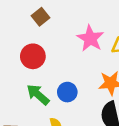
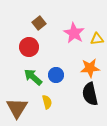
brown square: (40, 17) -> (39, 23), moved

